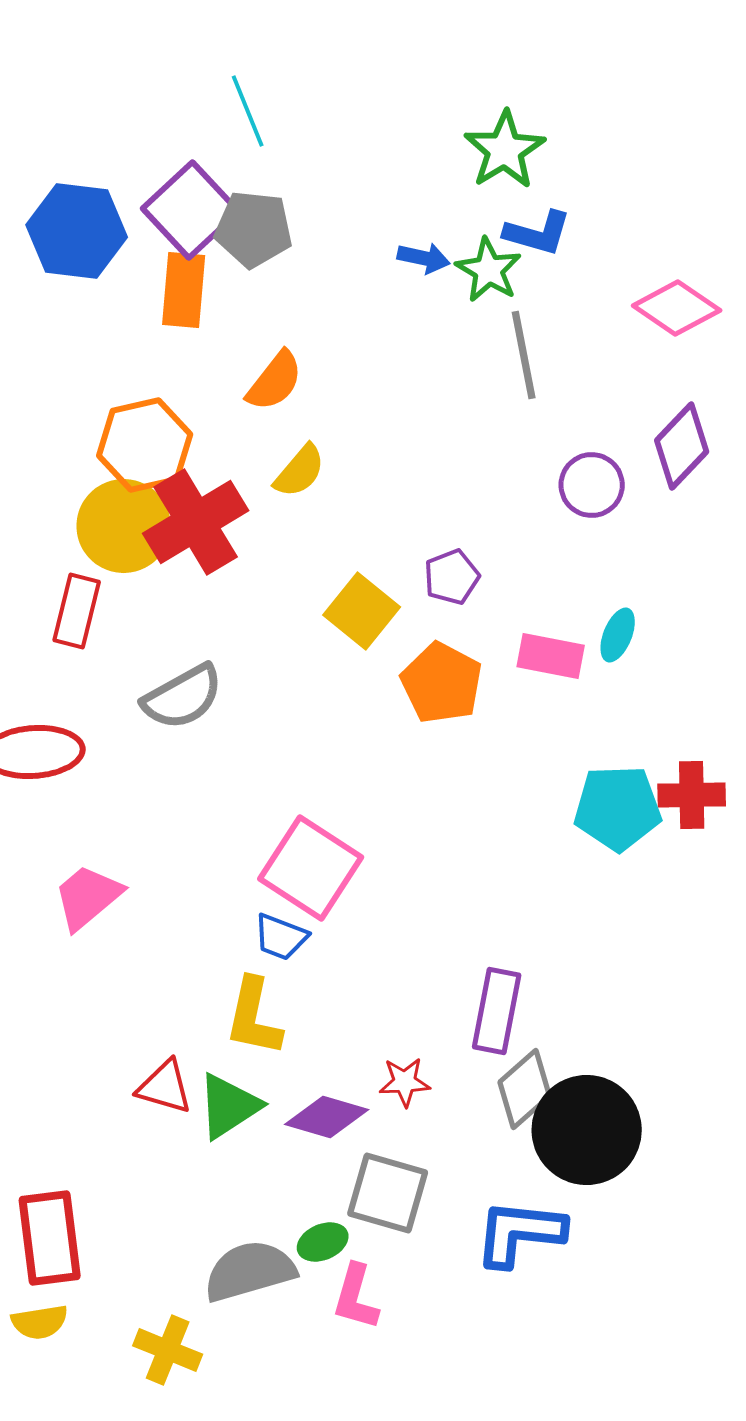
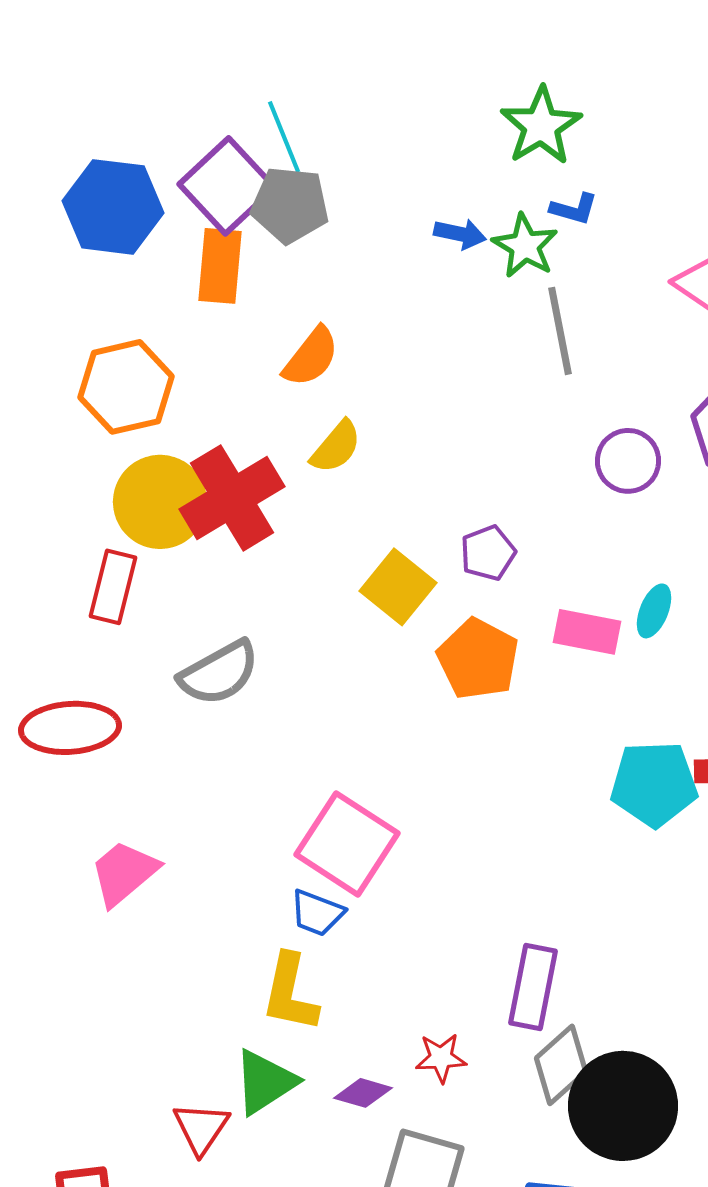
cyan line: (248, 111) -> (284, 137), moved
blue L-shape: (538, 233) -> (574, 209), size x0.7
orange hexagon: (145, 445) -> (126, 387), moved
red triangle: (165, 1087) -> (201, 1128), moved, turned 48
purple diamond: (327, 1117) -> (363, 1093), size x0.7

